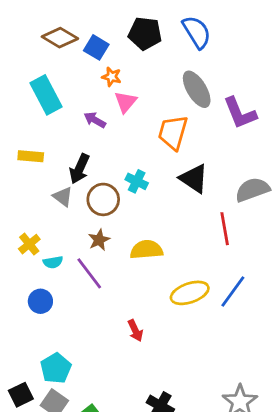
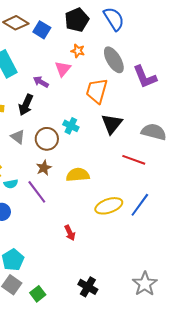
black pentagon: (145, 33) -> (77, 20), turned -30
orange star: (112, 77) -> (78, 51), moved
black arrow: (79, 169) -> (26, 105), moved
black triangle: (194, 179) -> (112, 124), turned 35
gray semicircle: (252, 190) -> (154, 132), turned 35
red line: (225, 229) -> (134, 160), turned -60

